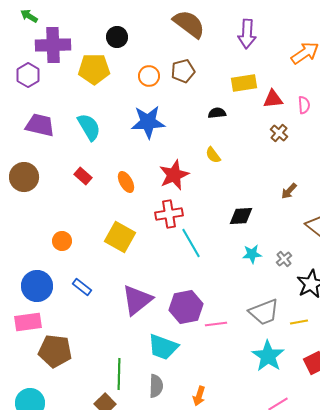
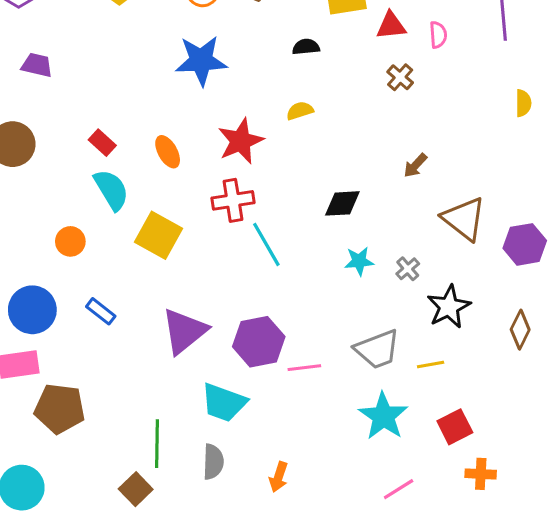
purple trapezoid: (40, 125) -> (37, 65), size x0.7
cyan semicircle: (89, 127) -> (111, 190), moved
yellow semicircle: (213, 155) -> (300, 111), turned 108

